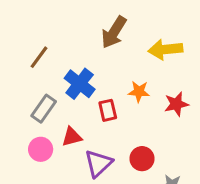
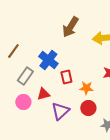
brown line: (39, 57) -> (13, 51), moved
orange star: (139, 92) -> (86, 88), moved

